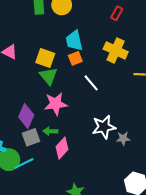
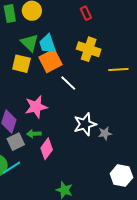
red rectangle: (117, 13) -> (86, 13), turned -48
orange square: (75, 58) -> (50, 61), size x1.6
green triangle: (48, 76) -> (30, 43), moved

